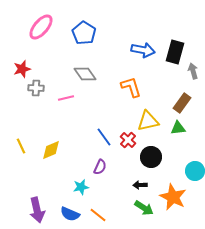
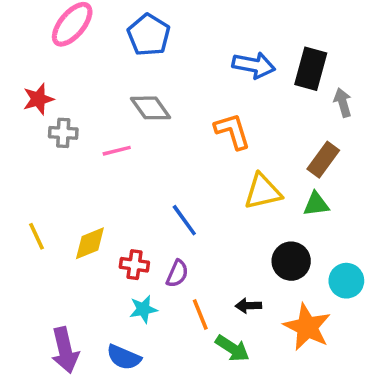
red cross: (128, 140) -> (134, 265), moved, turned -35
black circle: (151, 157) -> (291, 261), moved
green arrow: (144, 208) -> (232, 348), moved
orange line: (98, 215) -> (200, 315), moved, turned 30

